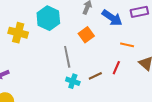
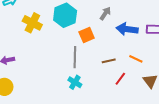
blue arrow: (112, 18) -> (127, 29), turned 140
orange square: (86, 35) -> (87, 35), moved
brown line: (95, 76) -> (109, 61), moved

